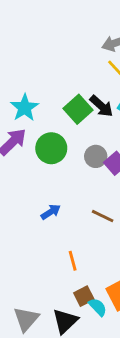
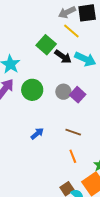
green square: (78, 109) -> (46, 45), moved
orange line: (73, 261) -> (73, 156), moved

